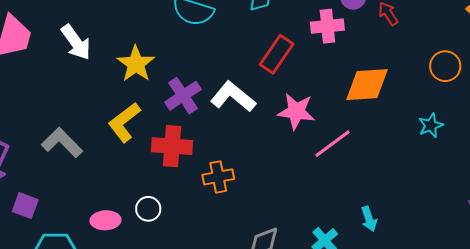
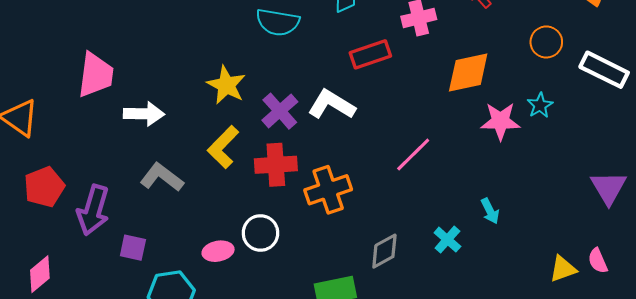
white arrow: (76, 42) -> (144, 114), moved, turned -45
red rectangle: (277, 54) -> (370, 54), turned 45
pink star: (296, 111) -> (500, 121), moved
pink line: (332, 144) -> (413, 154), moved
orange cross: (218, 177) -> (328, 190), size x1.4
white circle: (148, 209) -> (260, 233), size x1.4

